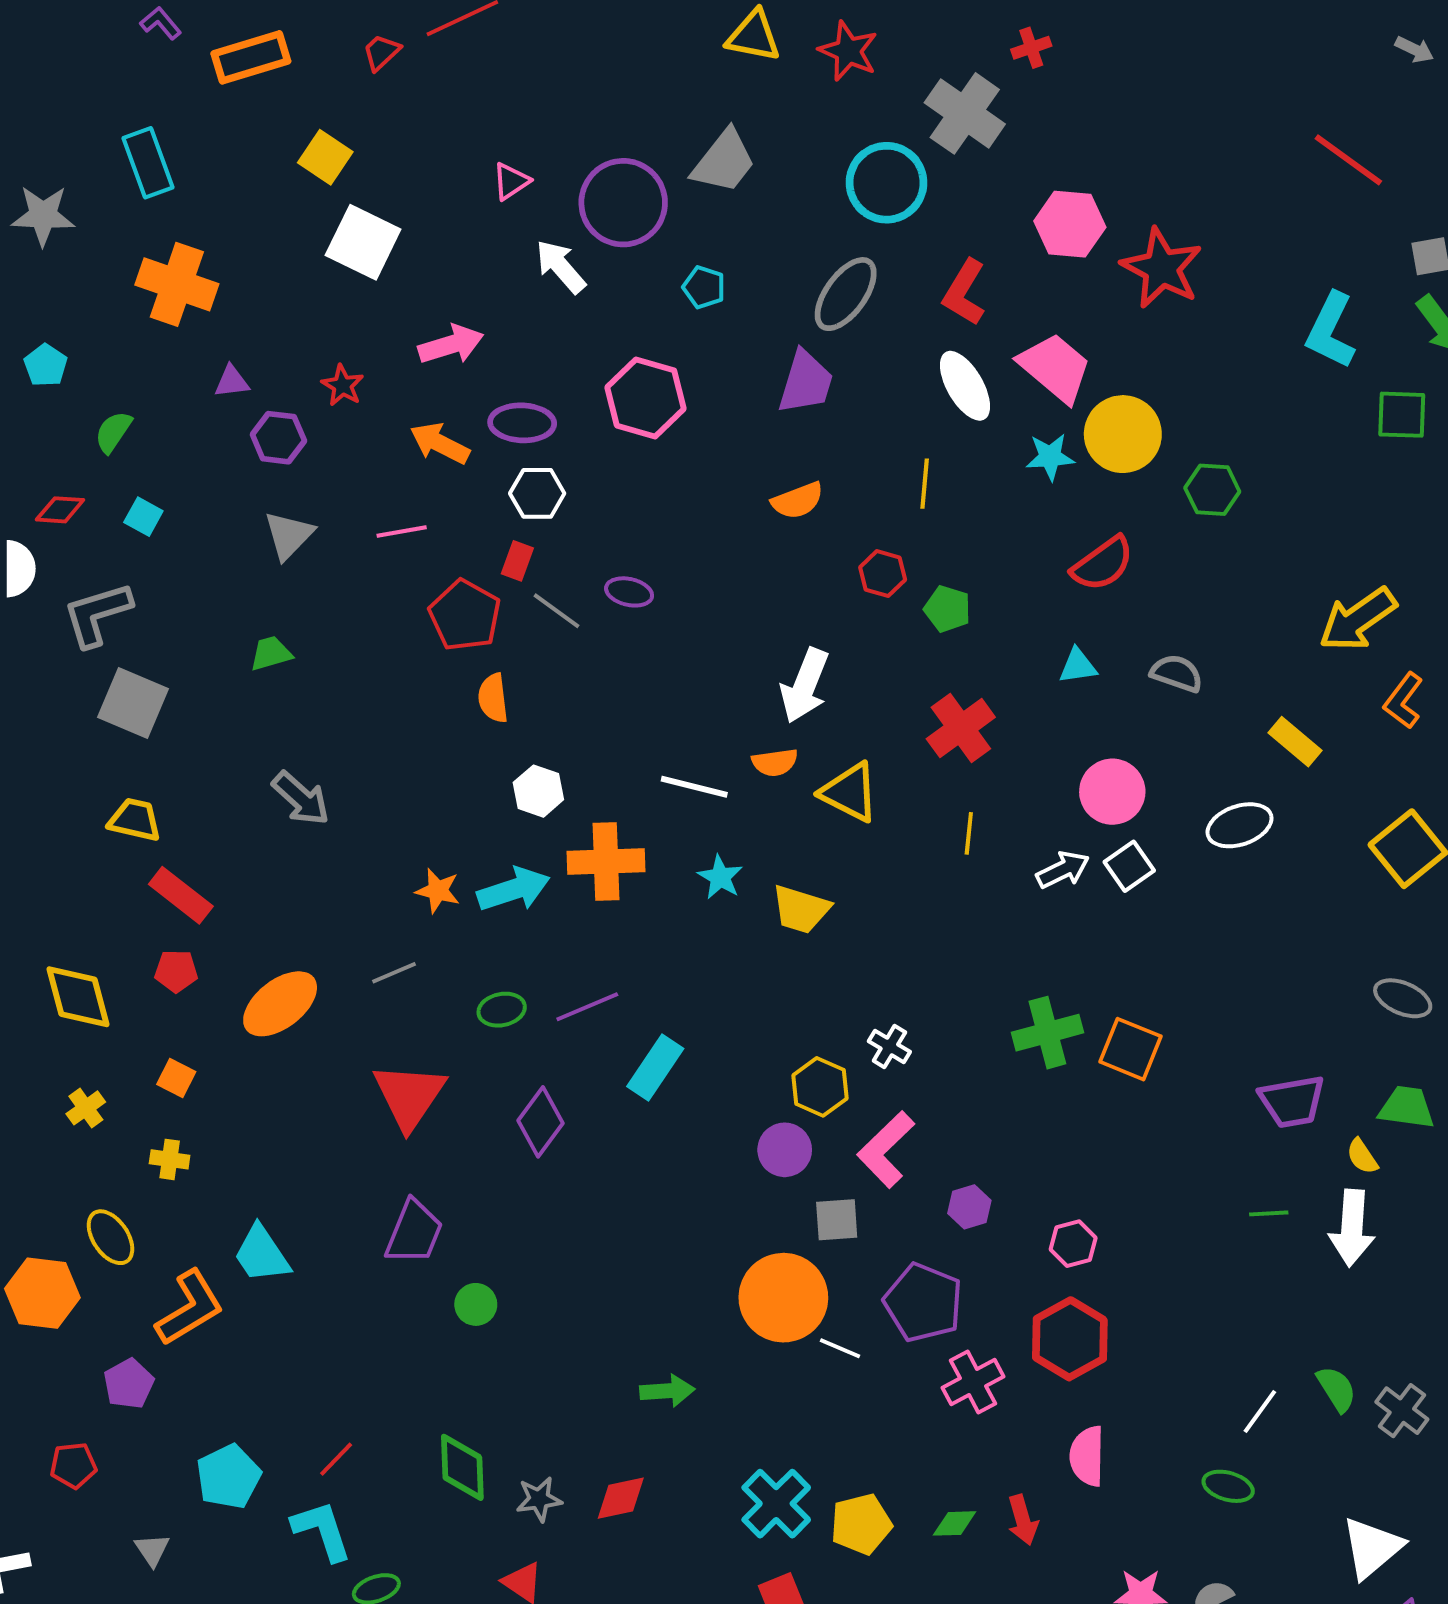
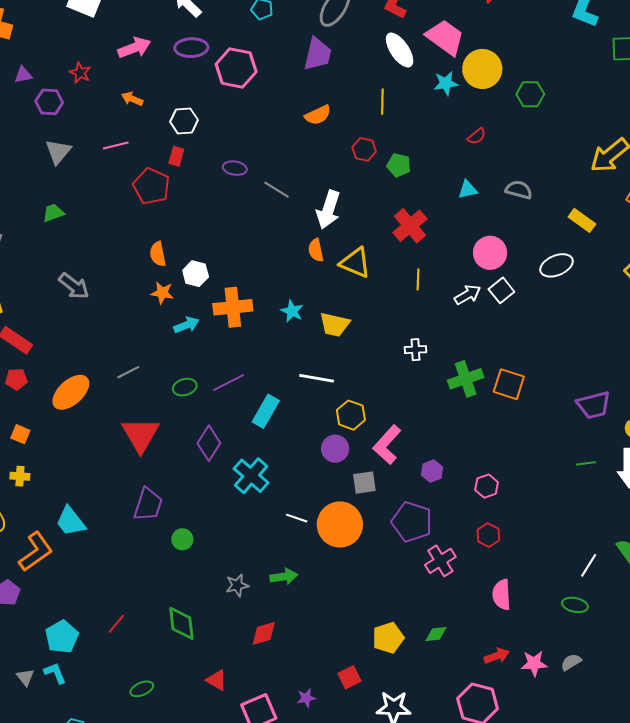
purple ellipse: (522, 423) -> (191, 48), moved
orange arrow: (440, 443) -> (132, 99), size x0.7
red semicircle: (1103, 564) -> (477, 136), size x0.6
gray line: (556, 611) -> (277, 190), moved
orange semicircle: (493, 698) -> (158, 254), moved
orange semicircle: (775, 762) -> (316, 250), turned 90
white line: (694, 787) -> (317, 378), moved
cyan arrow: (514, 889) -> (186, 325), size x0.7
orange star: (438, 891) -> (162, 293), moved
white cross: (889, 1047) -> (416, 350), moved, turned -30
red hexagon: (1070, 1339) -> (488, 535), size x0.6
white line: (840, 1348) -> (297, 518), moved
gray star: (539, 1499) -> (237, 585), moved
cyan cross: (776, 1504) -> (251, 476), moved
red arrow: (1023, 1520) -> (497, 656), moved, turned -90
cyan L-shape: (322, 1531) -> (55, 673), moved, size x0.7

